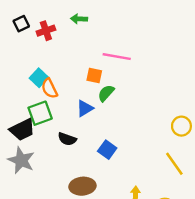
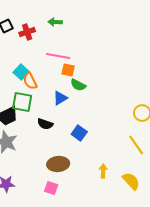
pink line: (117, 57) -> (58, 56), moved
green semicircle: (106, 93) -> (78, 85), turned -105
green square: (40, 113) -> (22, 102), turned 30

